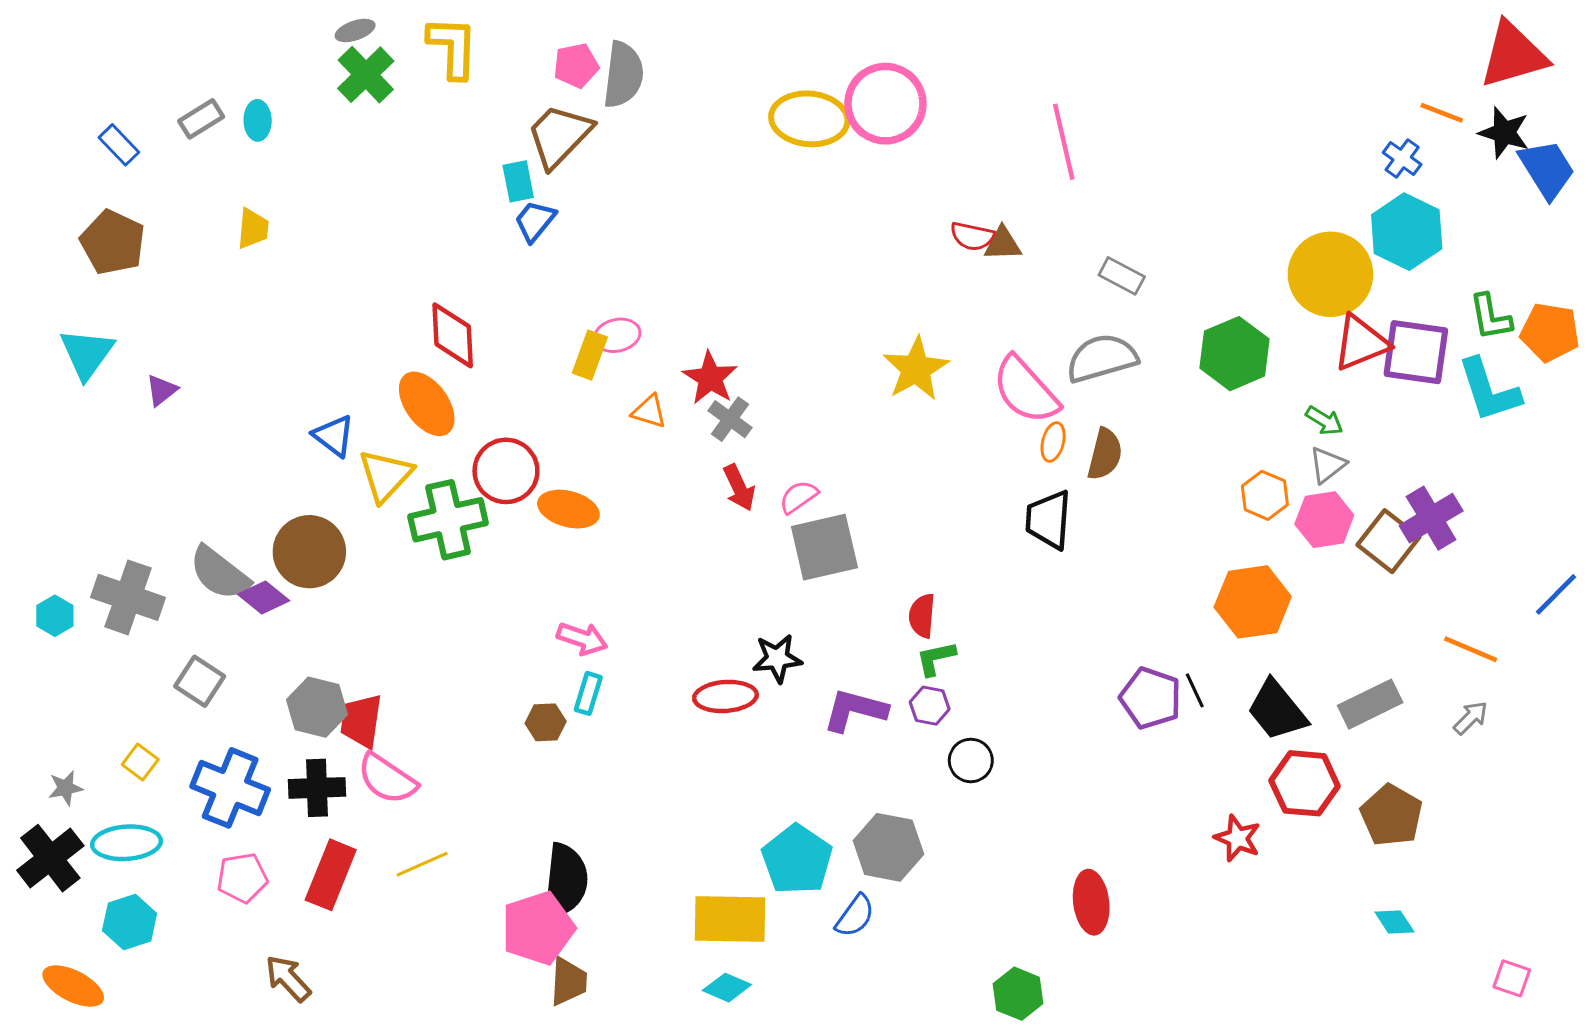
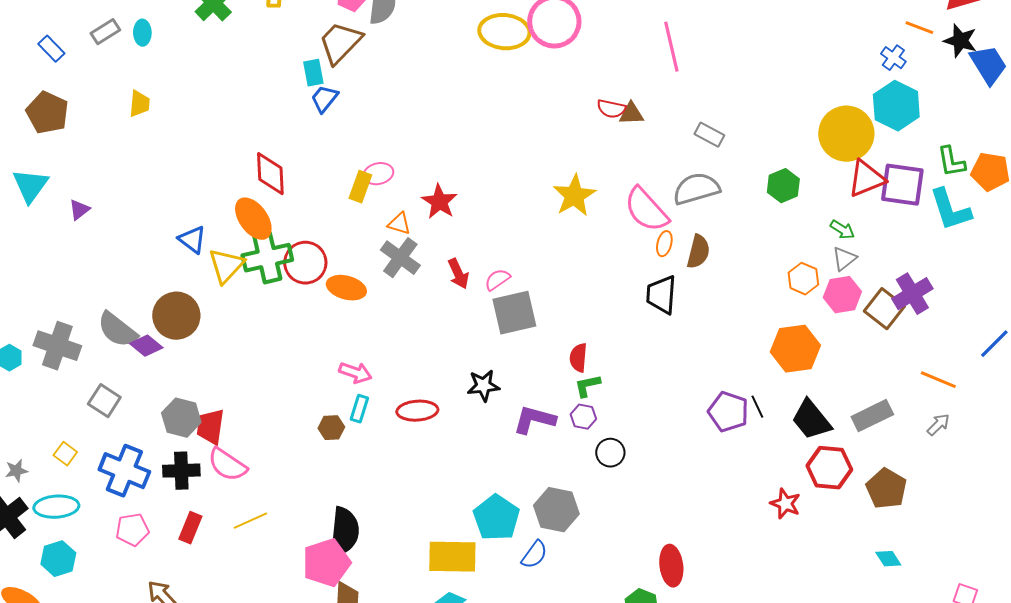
green hexagon: (1234, 354) -> (783, 186), size x0.7
gray cross: (730, 419) -> (400, 258), moved, size x1.4
green cross: (448, 520) -> (267, 258), moved
red ellipse: (725, 696) -> (417, 411), moved
red rectangle: (331, 875) -> (190, 528), size x0.7
red ellipse: (1091, 902) -> (671, 566), moved

